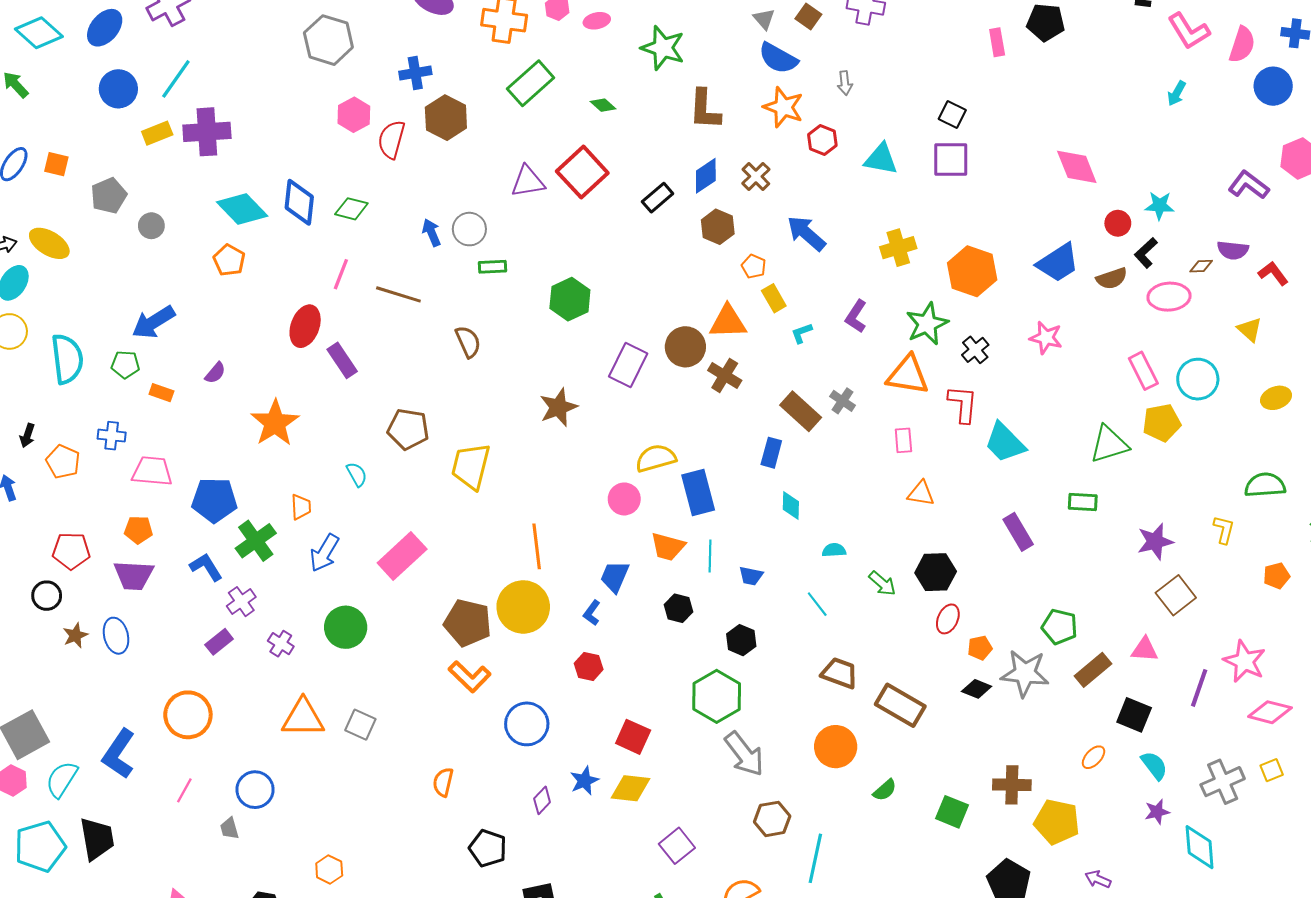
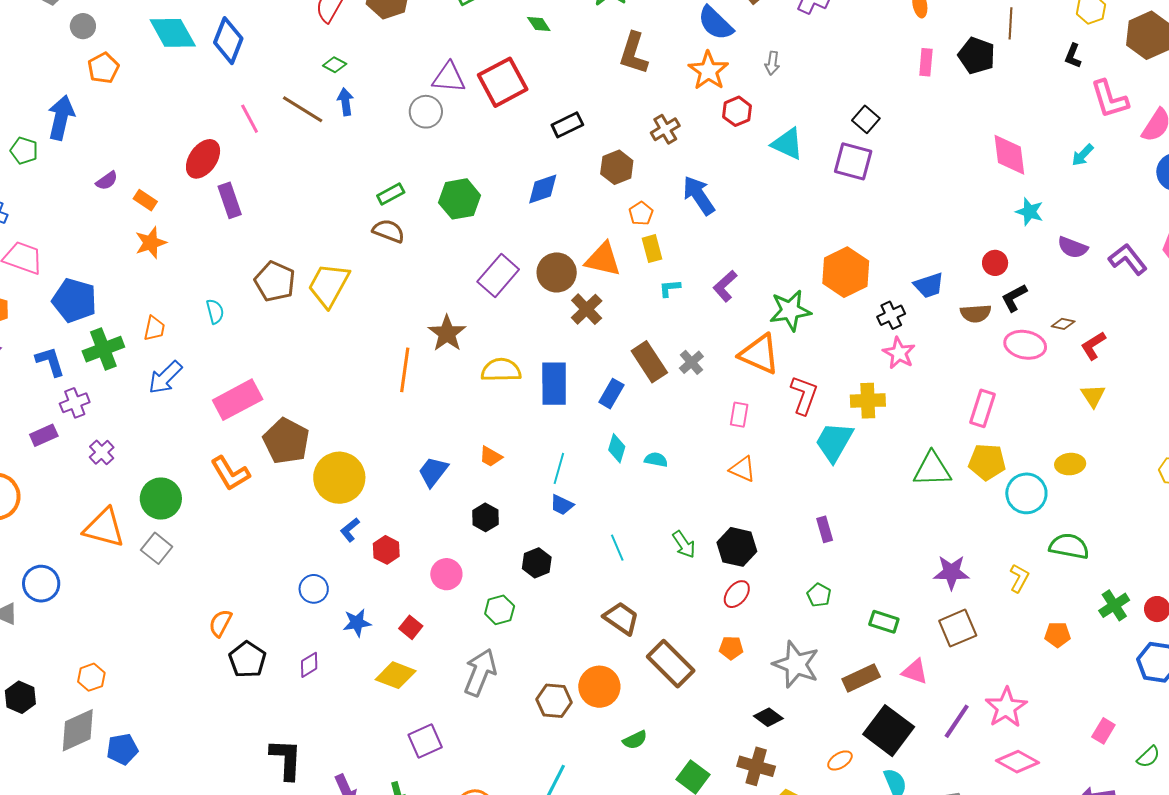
pink diamond: (1077, 167) -> (1009, 155), moved
blue diamond: (706, 176) -> (543, 189), moved
cyan star: (1160, 206) -> (1030, 212), moved
green diamond: (351, 209) -> (335, 65), moved, size x0.7
gray circle: (469, 229) -> (426, 112), moved
yellow cross: (898, 248) -> (868, 401), moved
purple semicircle: (1233, 250) -> (1073, 247), moved
orange pentagon: (229, 260) -> (103, 68), moved
blue trapezoid: (1058, 263) -> (929, 285), size x0.7
green rectangle: (493, 267) -> (391, 194), moved, turned -40
red L-shape: (1273, 273) -> (1093, 346), moved, turned -100
pink line: (341, 274) -> (250, 119), turned -64
brown line: (398, 294) -> (303, 109), moved
blue arrow: (153, 322) -> (61, 118), turned 120
brown semicircle: (468, 342) -> (389, 231), moved, turned -60
black cross: (975, 350) -> (891, 315), moved
pink rectangle: (1143, 371) -> (983, 408), turned 30
cyan circle: (1198, 379) -> (1026, 493), moved
orange rectangle: (161, 393) -> (145, 200), moved
yellow ellipse: (1276, 398) -> (1070, 464), moved
brown star: (558, 407) -> (447, 333), moved, turned -30
orange star: (275, 423) -> (151, 243), size x0.7
cyan trapezoid: (1005, 443) -> (834, 442), turned 60
yellow trapezoid: (471, 466) -> (329, 285), moved
blue rectangle: (698, 492) -> (554, 384), moved
pink circle: (624, 499) -> (446, 574), moved
green rectangle: (1083, 502) -> (884, 622), moved
purple rectangle: (1018, 532) -> (825, 529), size x0.7
orange line: (537, 546) -> (405, 370), moved
orange trapezoid: (668, 547) -> (491, 457), size x0.7
cyan semicircle: (834, 550) -> (656, 460), moved
cyan line: (710, 556) -> (559, 468), moved
blue L-shape: (592, 613) -> (350, 530), moved
brown pentagon: (468, 623) -> (286, 441), moved
green circle: (346, 627) -> (161, 499), moved
green pentagon: (1059, 627) -> (819, 595), moved, size x0.7
orange pentagon: (980, 648) -> (731, 648), moved
orange L-shape: (470, 677) -> (230, 473), moved
black diamond: (977, 689) -> (768, 717), moved
green hexagon: (717, 696) -> (500, 610), size x0.6
black square: (1134, 715) -> (889, 731), size x1.4
blue circle: (527, 724) -> (314, 589), size x0.7
red square: (633, 737) -> (411, 627), size x0.7
gray arrow: (744, 754) -> (480, 672), moved, turned -135
blue star: (584, 781) -> (357, 623), moved
brown hexagon: (772, 819) -> (554, 701), moved
black pentagon: (488, 848) -> (247, 659), moved

